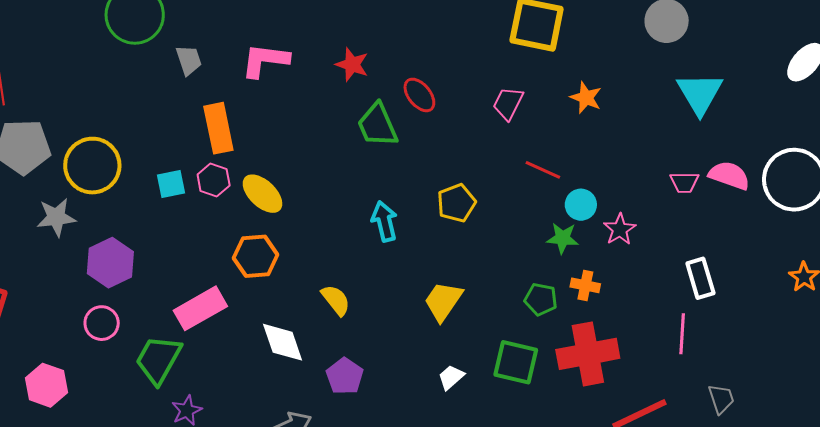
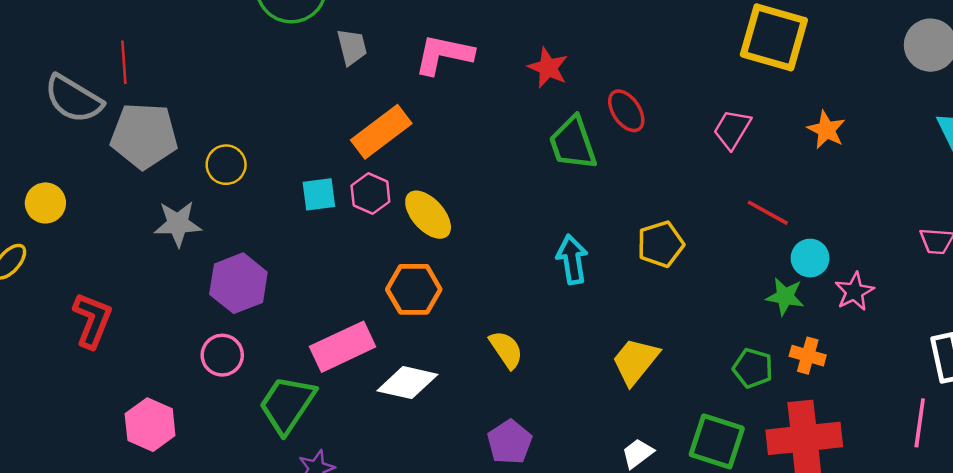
orange rectangle: (218, 128) -> (381, 132), turned 60
yellow circle: (92, 166) -> (226, 165), size x0.6
white diamond: (283, 342) -> (407, 383), moved, turned -63

